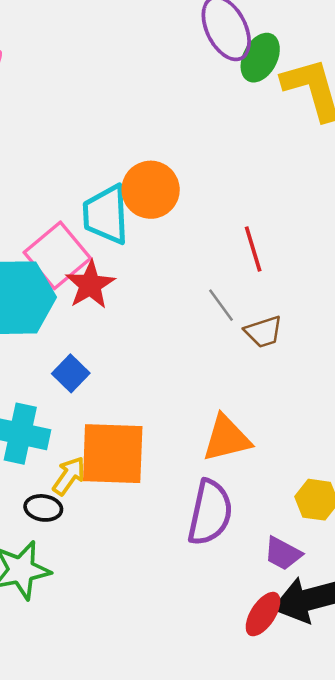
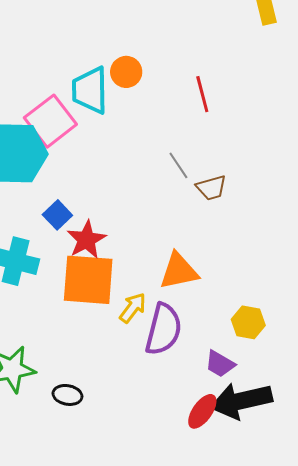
orange circle: (151, 190) -> (126, 72), size x0.7
red line: (253, 249) -> (202, 94), moved
red star: (90, 285) -> (86, 240), moved
yellow arrow: (69, 476) -> (133, 308), moved
black ellipse: (43, 508) -> (67, 395), moved

